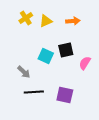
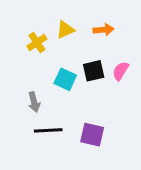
yellow cross: (26, 18) -> (37, 42), moved
pink semicircle: (85, 63) -> (121, 71), moved
gray arrow: (24, 72) -> (34, 102), turned 32

